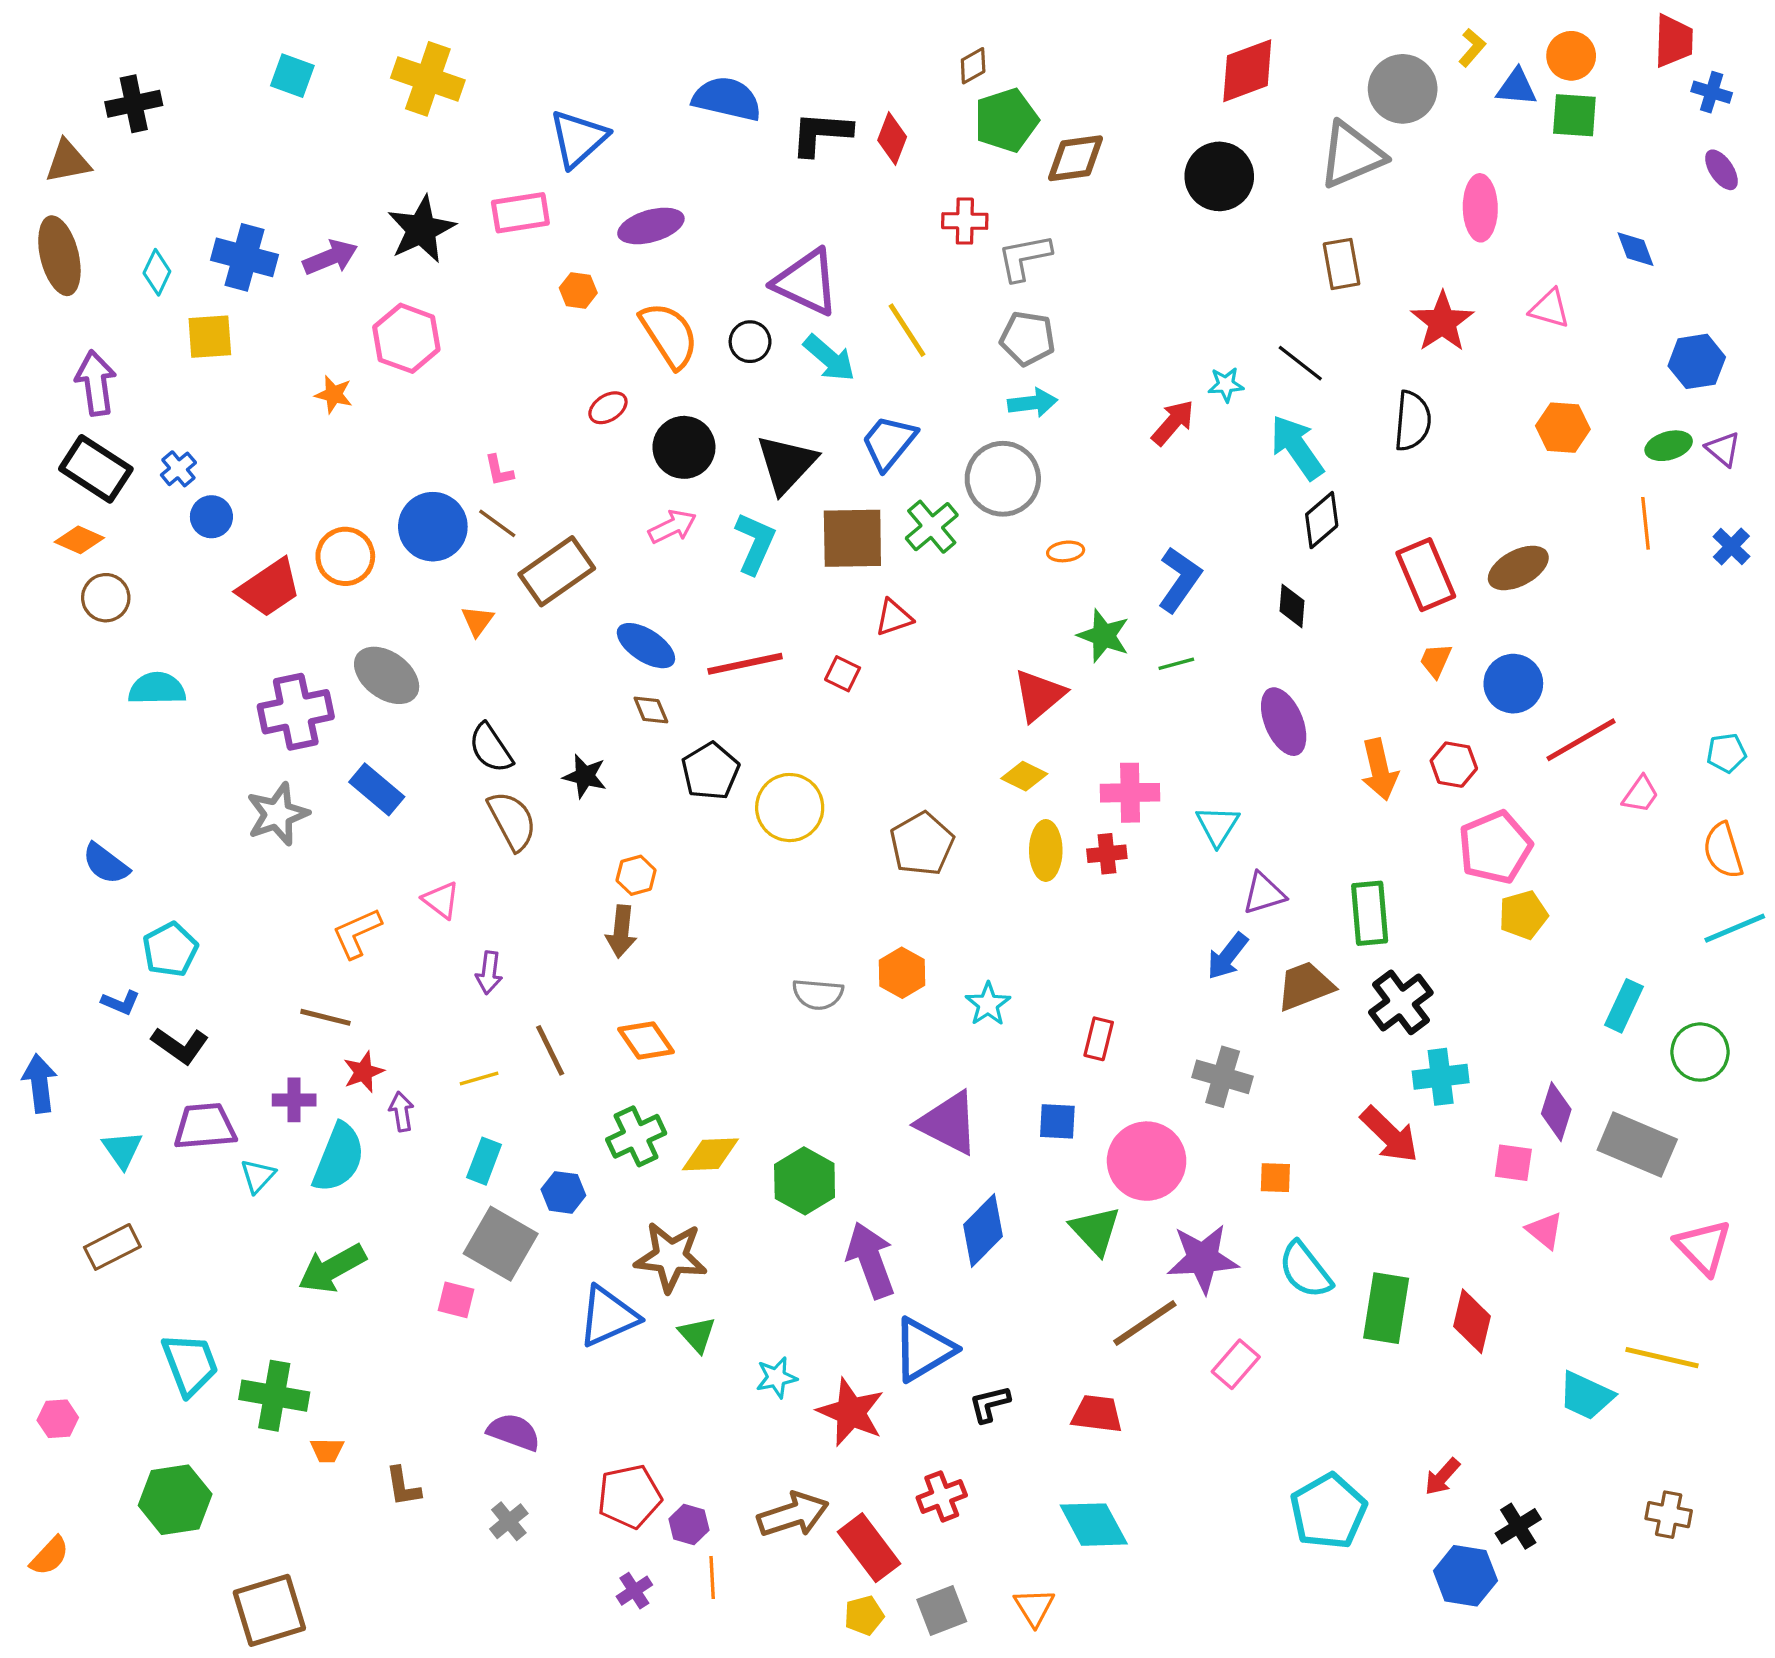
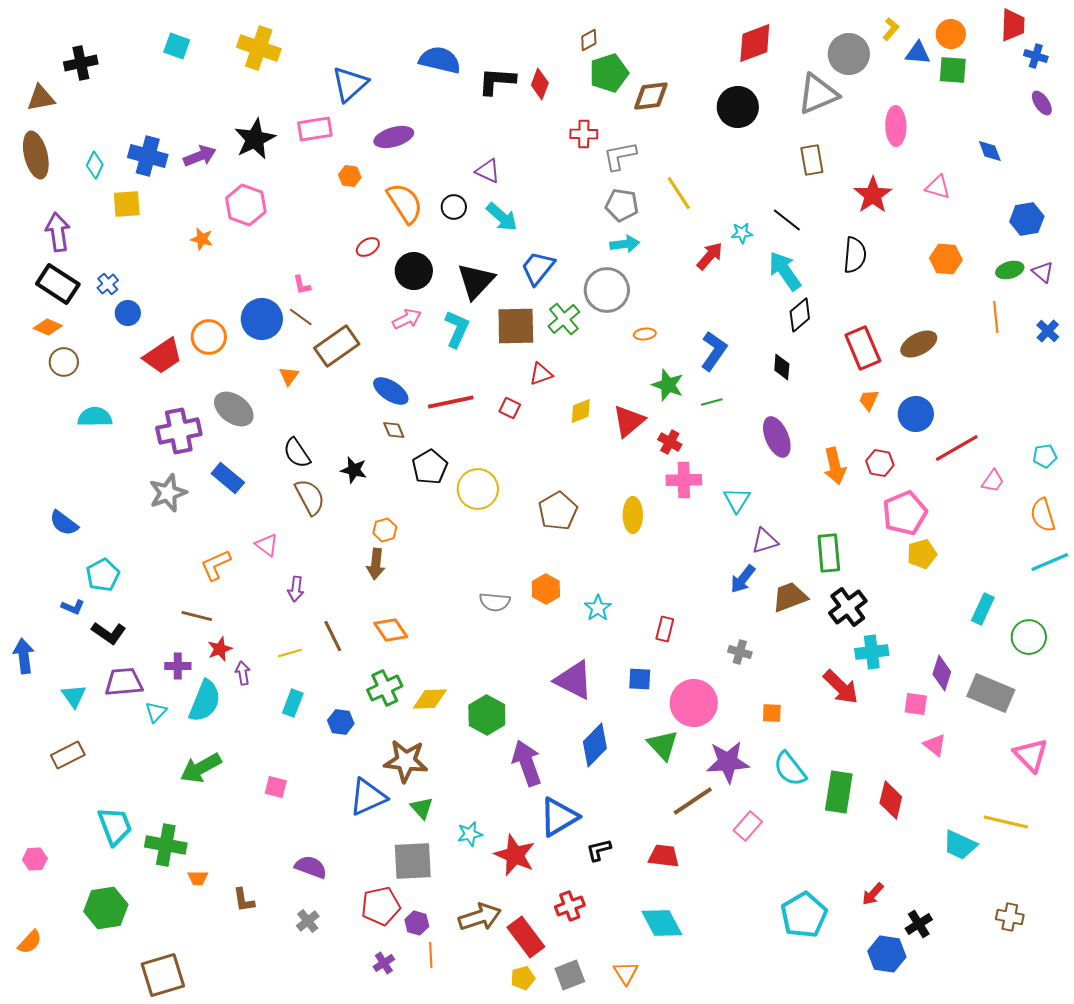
purple triangle: (806, 282) -> (488, 171), size x0.6
yellow line: (907, 330) -> (679, 193), moved
yellow diamond: (1024, 776) -> (581, 411), moved, turned -48
red cross: (1107, 854) -> (670, 442), moved, turned 35
gray cross: (1223, 1077) -> (740, 652), size x0.7
gray square: (501, 1244) -> (413, 861), moved, turned -33

